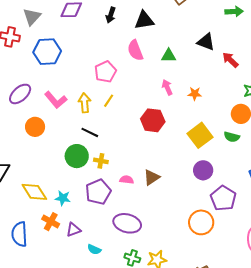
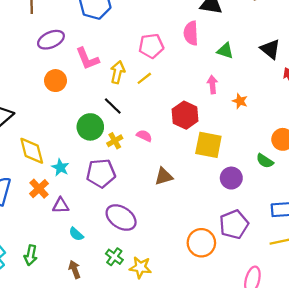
yellow square: (200, 135) -> (208, 145), moved, turned 30
yellow cross: (101, 161) -> (115, 141), turned 32
purple circle: (203, 170) -> (231, 178), moved
pink semicircle: (127, 180) -> (144, 136), moved

